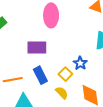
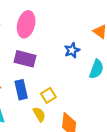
pink ellipse: (51, 15) -> (26, 24), moved
blue star: (80, 63) -> (72, 50), moved

